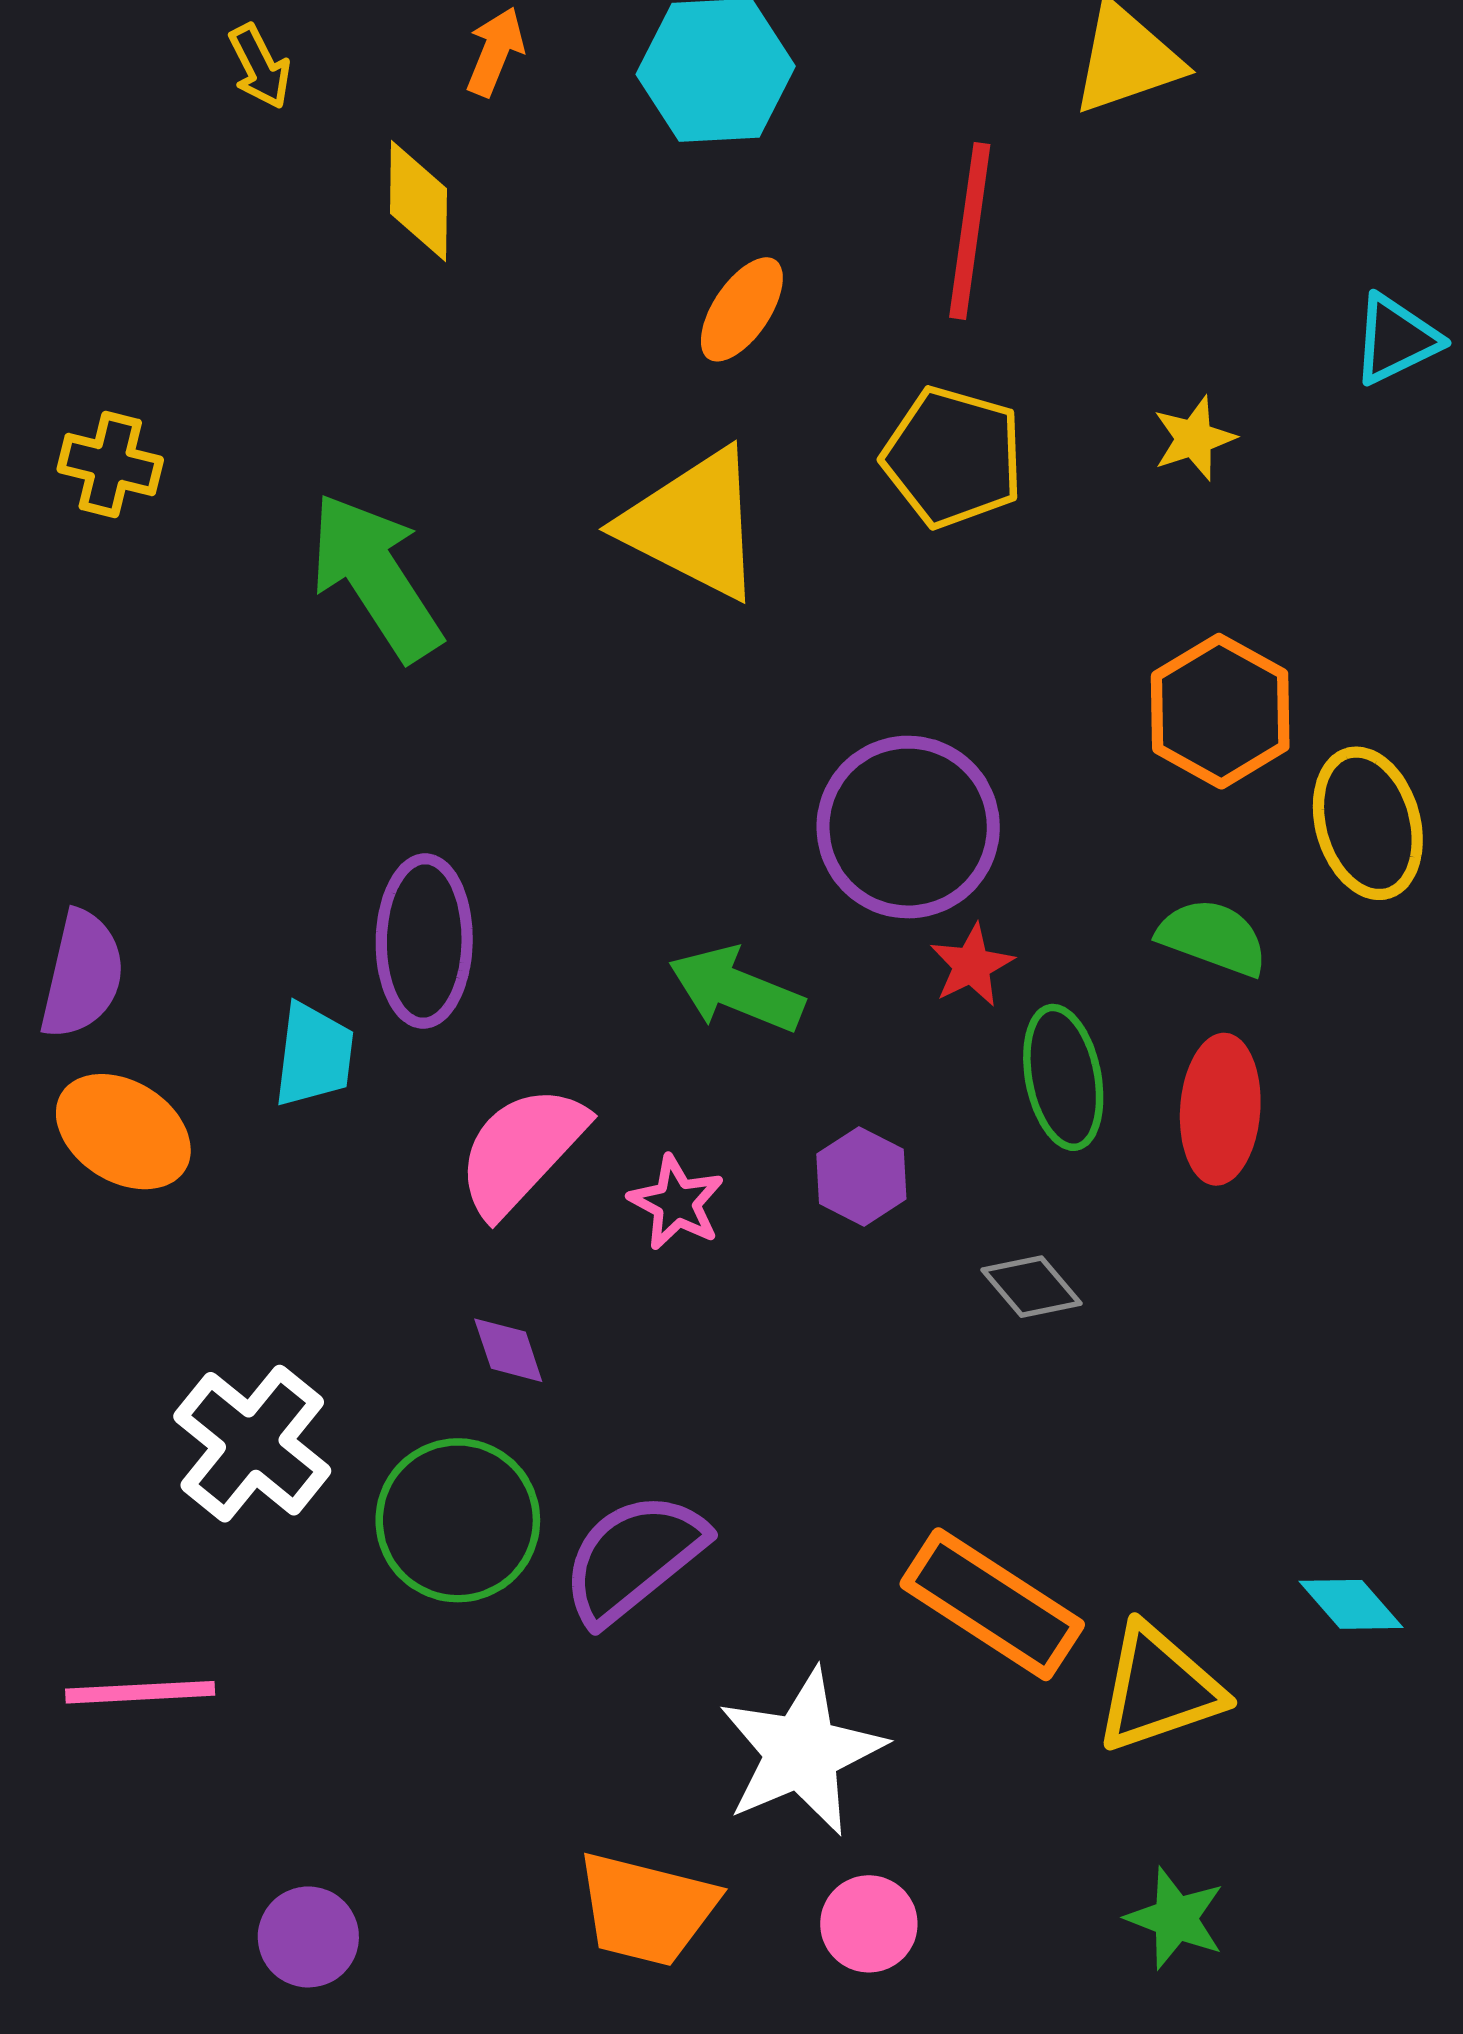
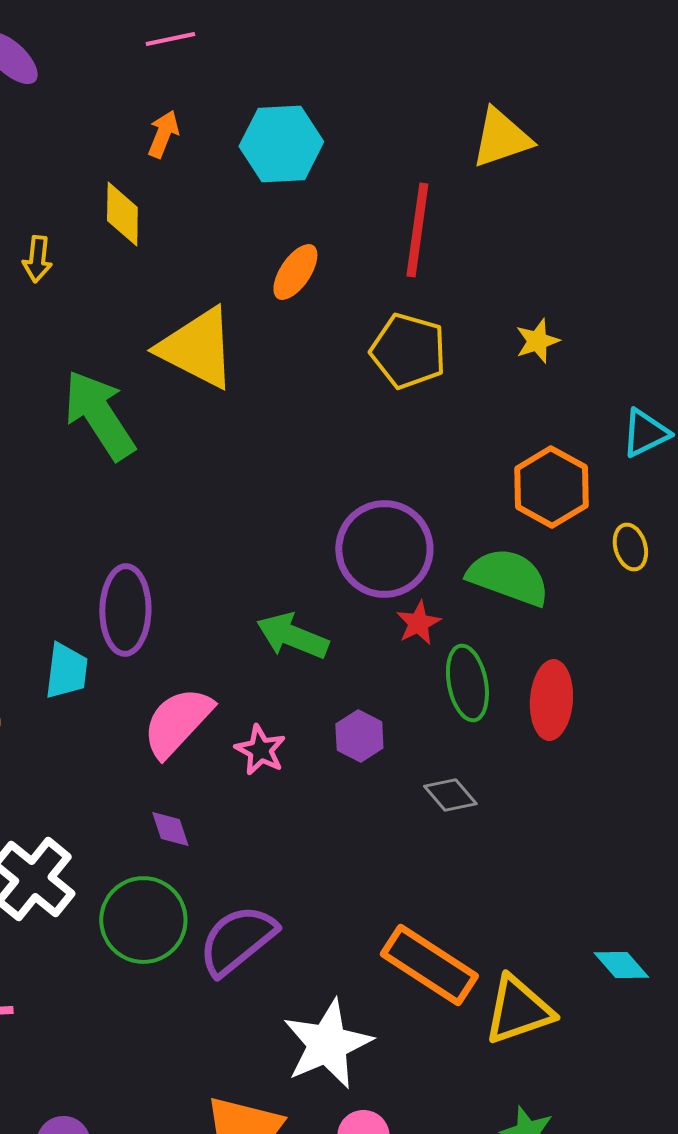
yellow arrow: (260, 66) -> (37, 259), moved, turned 33
cyan triangle: (1396, 339) -> (645, 433), moved
yellow triangle: (693, 524) -> (197, 348), moved
yellow ellipse: (1368, 823) -> (630, 547), size x0.6
green semicircle: (1213, 937) -> (508, 577), moved, size x1.4

